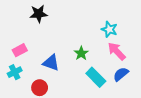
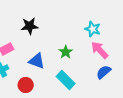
black star: (39, 14) -> (30, 26), moved
cyan rectangle: (96, 77) -> (66, 80), moved

